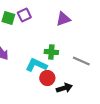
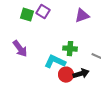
purple square: (24, 15) -> (43, 12), turned -32
black arrow: (64, 88) -> (81, 74), moved

